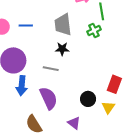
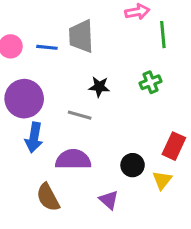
gray trapezoid: (63, 25) -> (81, 36), moved
green cross: (94, 31) -> (150, 82), moved
purple semicircle: (49, 98) -> (73, 159), turned -70

